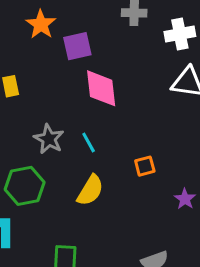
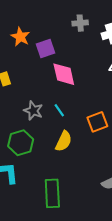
orange square: (145, 166) -> (97, 122), size x1.5

